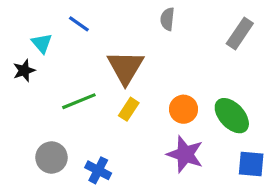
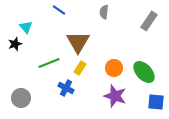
blue line: (79, 24) -> (59, 10), moved
gray circle: (51, 157) -> (21, 98), moved
blue cross: (98, 170) -> (66, 88), moved

